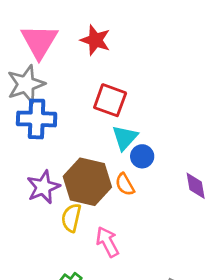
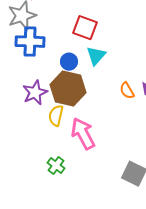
blue circle: (142, 156) -> (69, 62), moved
orange semicircle: (125, 184) -> (127, 91), moved
pink arrow: (107, 242) -> (83, 134), size x1.4

